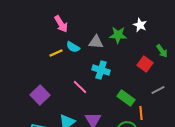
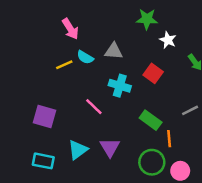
white star: (140, 25) -> (168, 40), moved
green star: (118, 35) -> (147, 19), moved
red square: (145, 64) -> (153, 73), moved
purple square: (40, 95) -> (44, 117), turned -30

